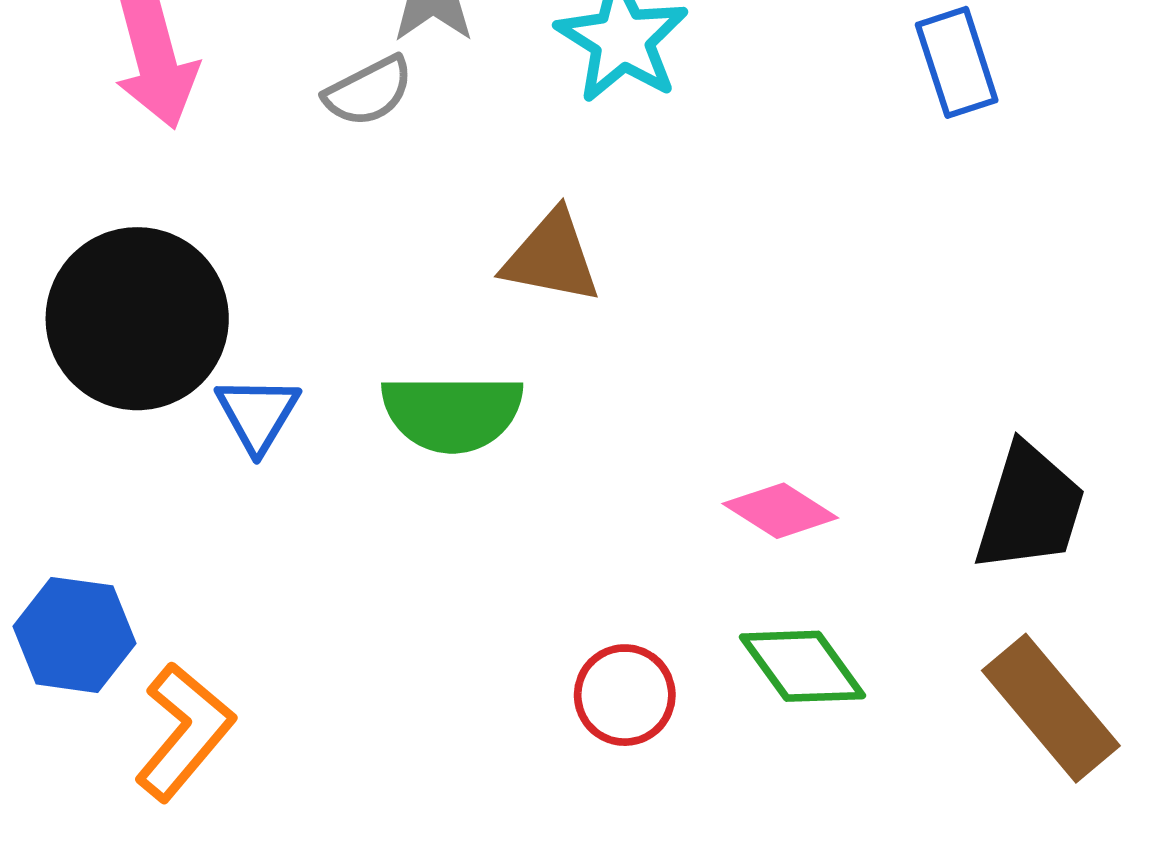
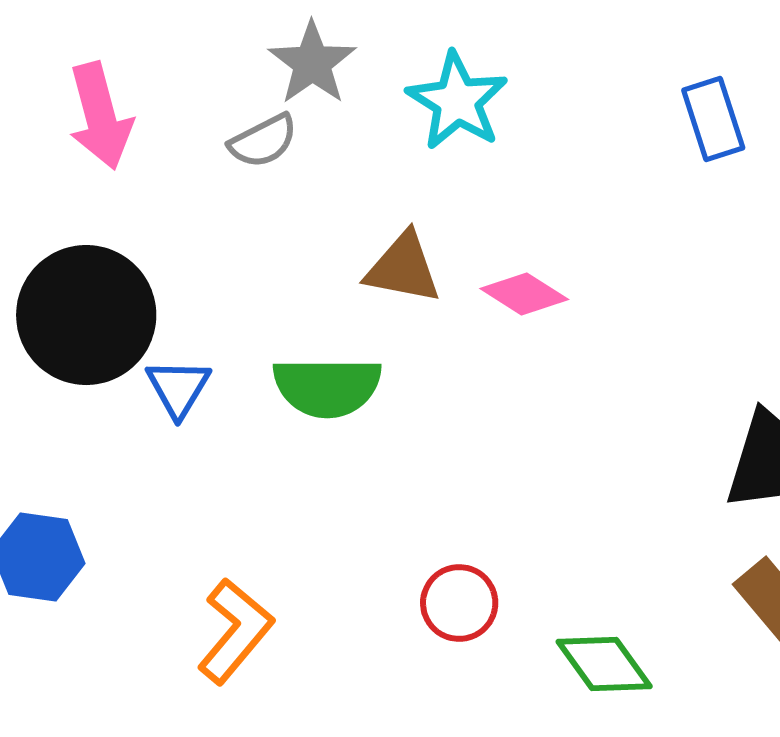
pink diamond: (780, 511) -> (524, 294), moved
green diamond: (802, 666) -> (604, 664), moved
orange L-shape: (184, 732) -> (235, 631), moved

